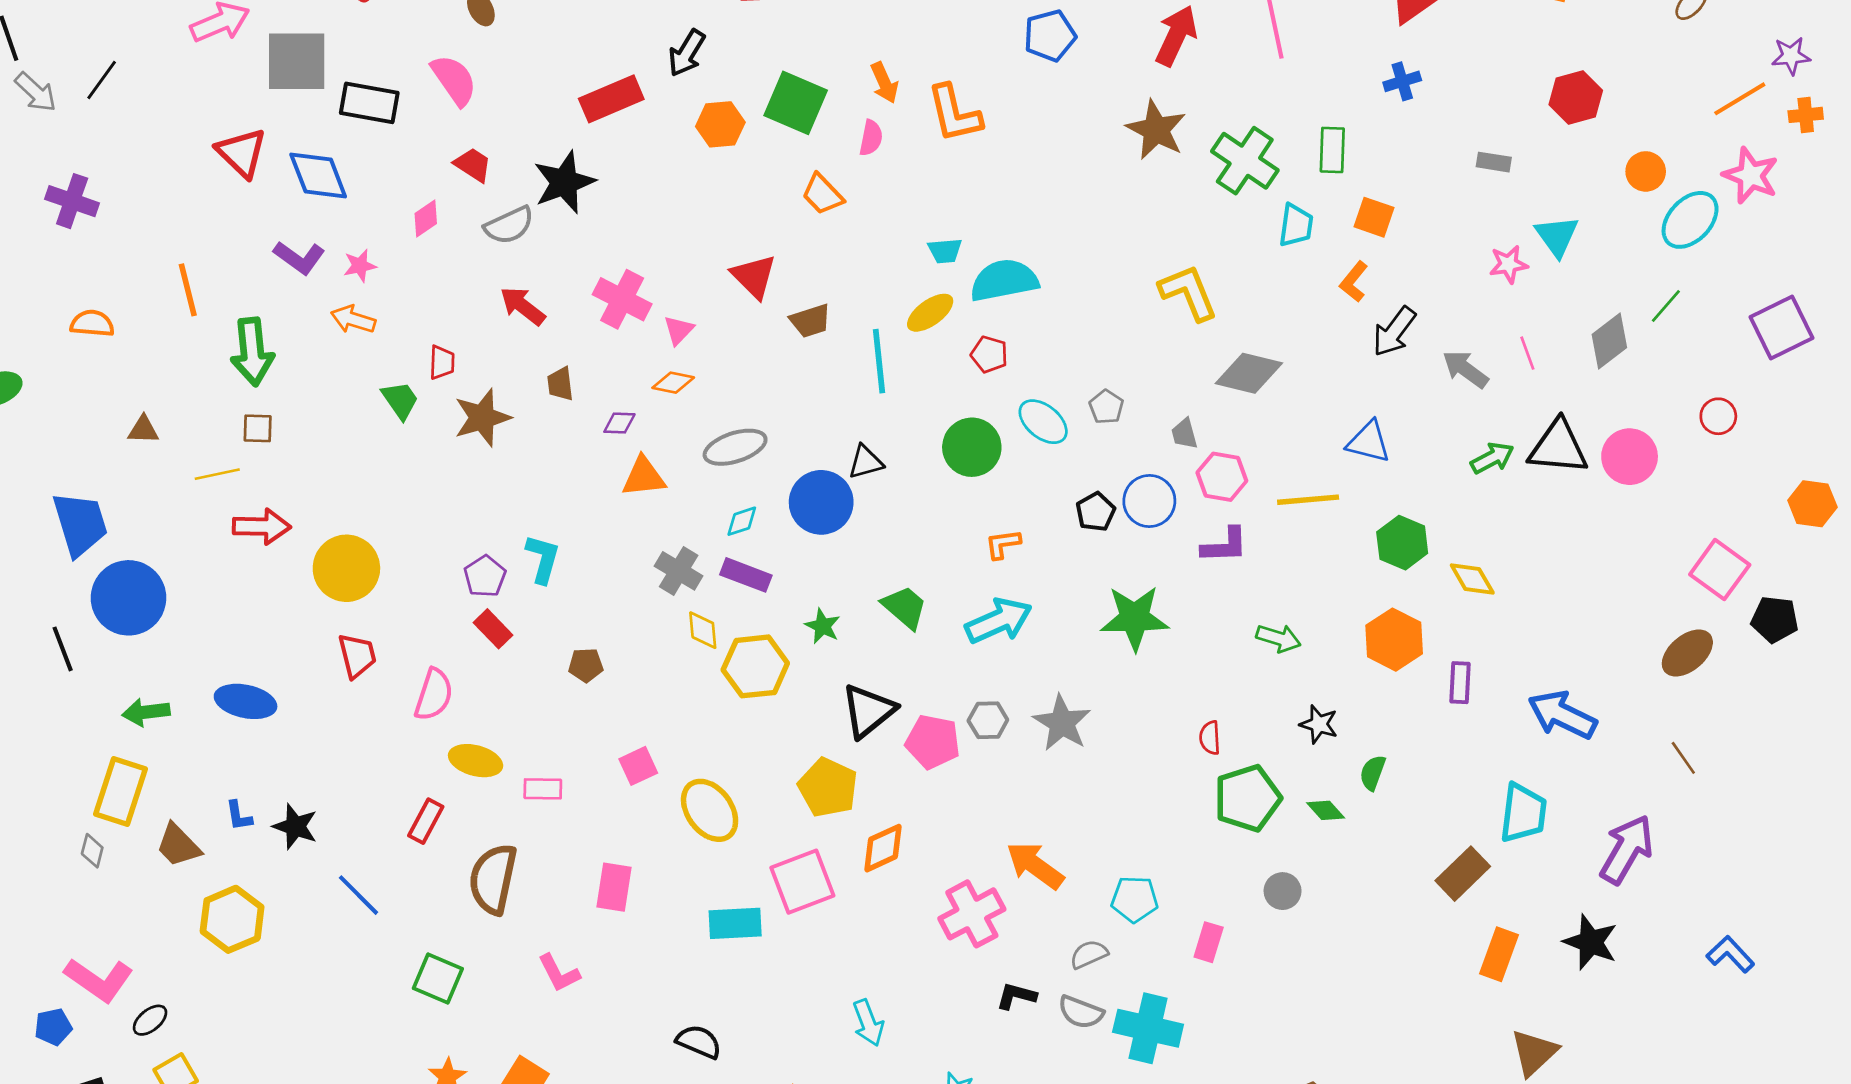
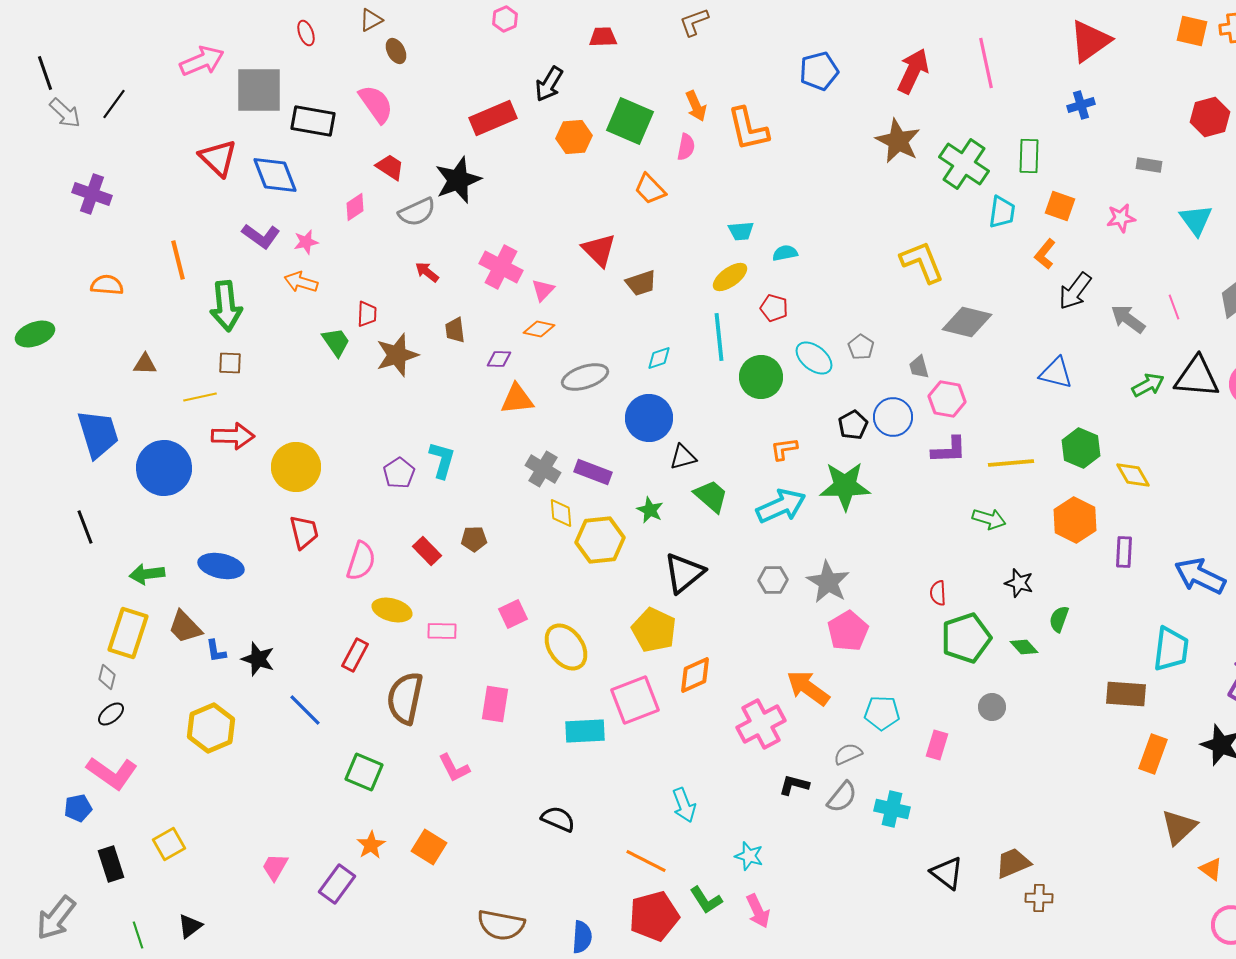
pink star: (1508, 264) -> (1121, 218), moved
cyan semicircle: (1004, 280) -> (785, 253), size x0.5
red arrow: (523, 306) -> (427, 272), size x0.7
cyan line: (879, 361) -> (719, 337), moved
black triangle: (866, 462) -> (683, 457), moved
yellow line: (1308, 500) -> (1011, 463), moved
cyan diamond: (742, 521) -> (659, 358), moved
blue circle: (129, 598) -> (164, 468), moved
green star: (1135, 618) -> (845, 486), moved
red rectangle: (493, 629) -> (427, 551), moved
pink pentagon: (933, 742) -> (848, 631), moved, turned 30
brown trapezoid: (178, 845) -> (185, 627), moved
brown rectangle: (1463, 874) -> (1126, 694), turned 48
gray semicircle: (1081, 1012) -> (842, 797), turned -72
black ellipse: (150, 1020) -> (111, 714), moved
cyan cross: (1148, 1028) -> (892, 809), size x0.7

